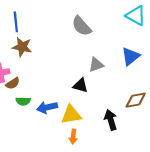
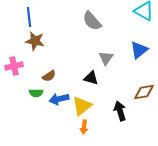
gray triangle: (96, 65) -> (106, 58), turned -35
brown semicircle: (13, 83) -> (49, 76), moved
yellow triangle: (71, 115) -> (82, 106), turned -30

